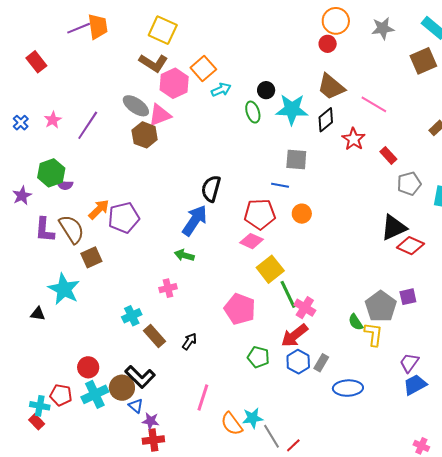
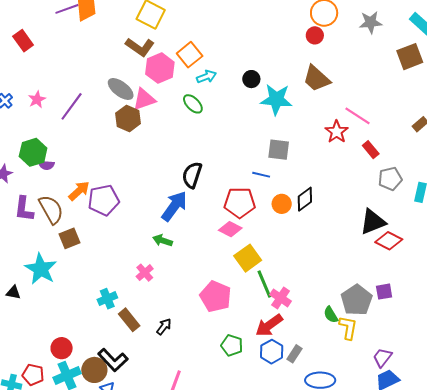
pink line: (374, 104) -> (358, 116), moved
green ellipse: (253, 112) -> (193, 104), moved, turned -30
black diamond: (326, 120) -> (305, 199), moved
pink cross: (168, 288) -> (145, 273), turned -30

